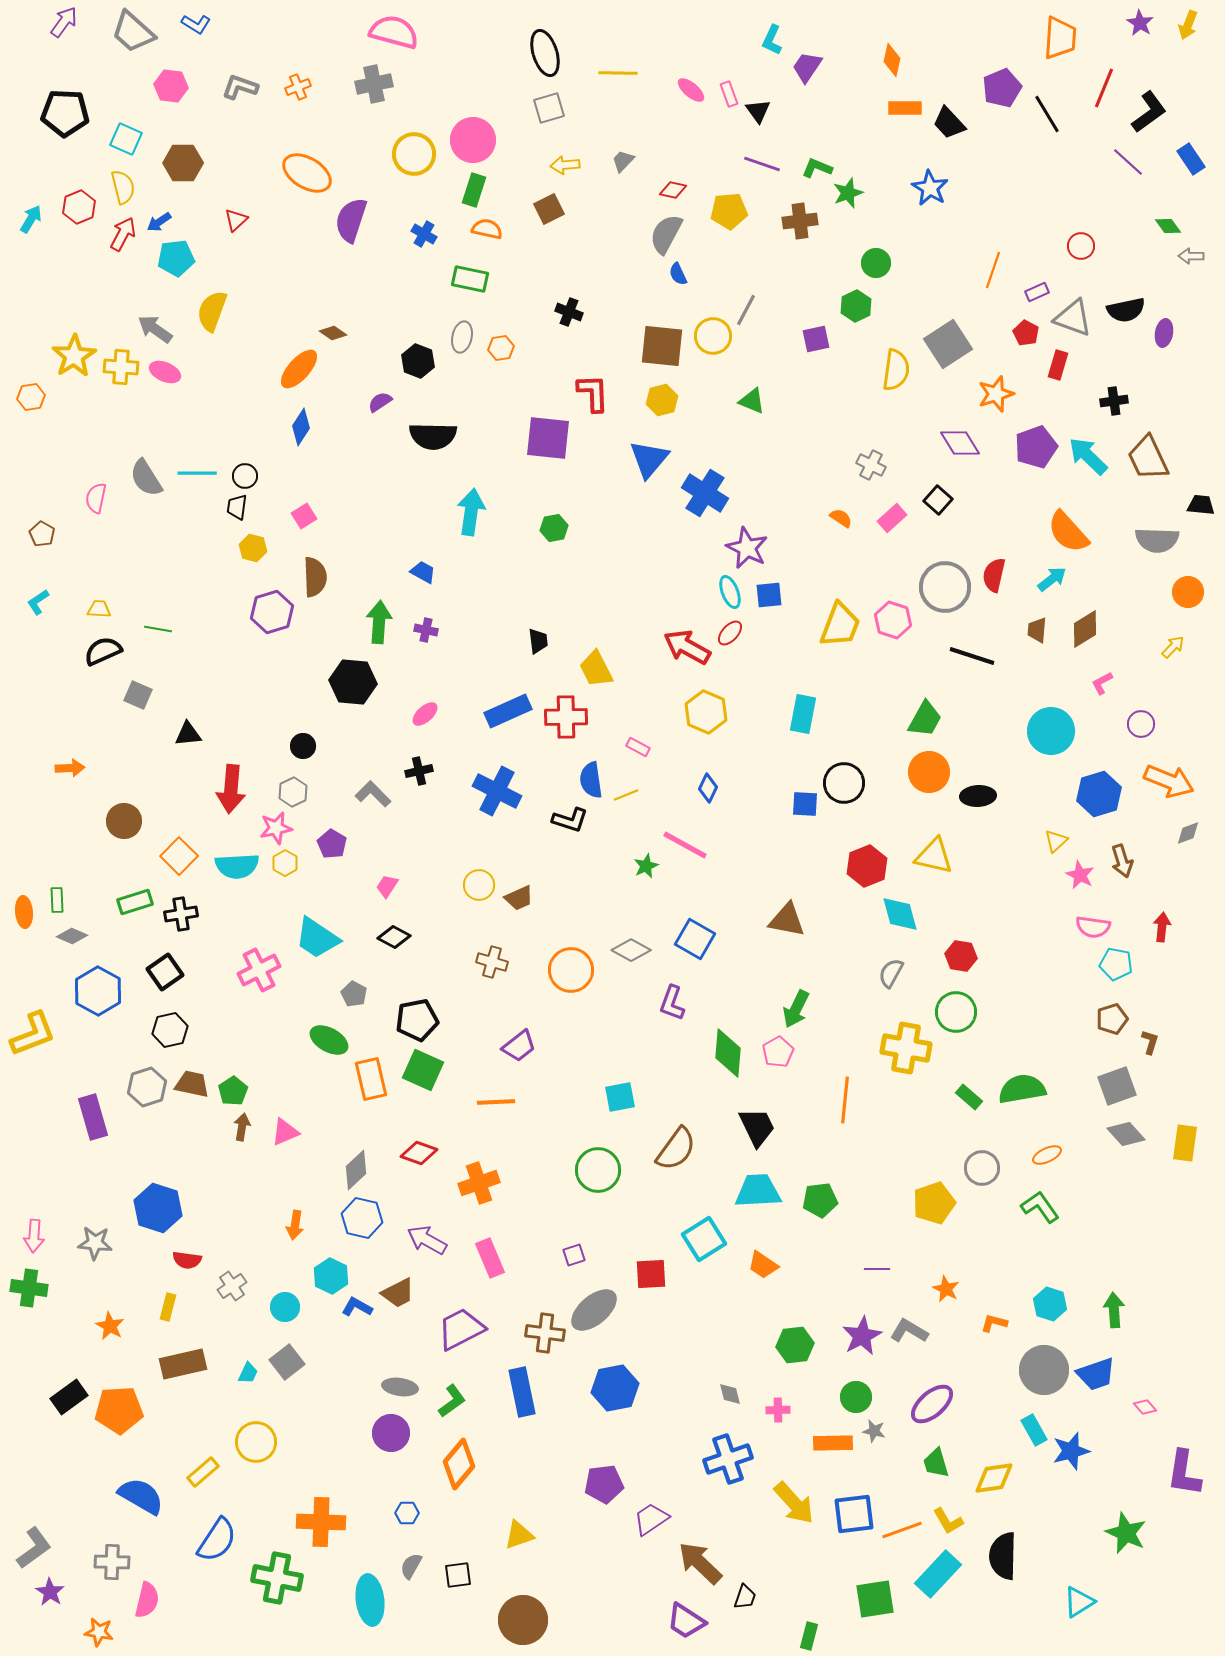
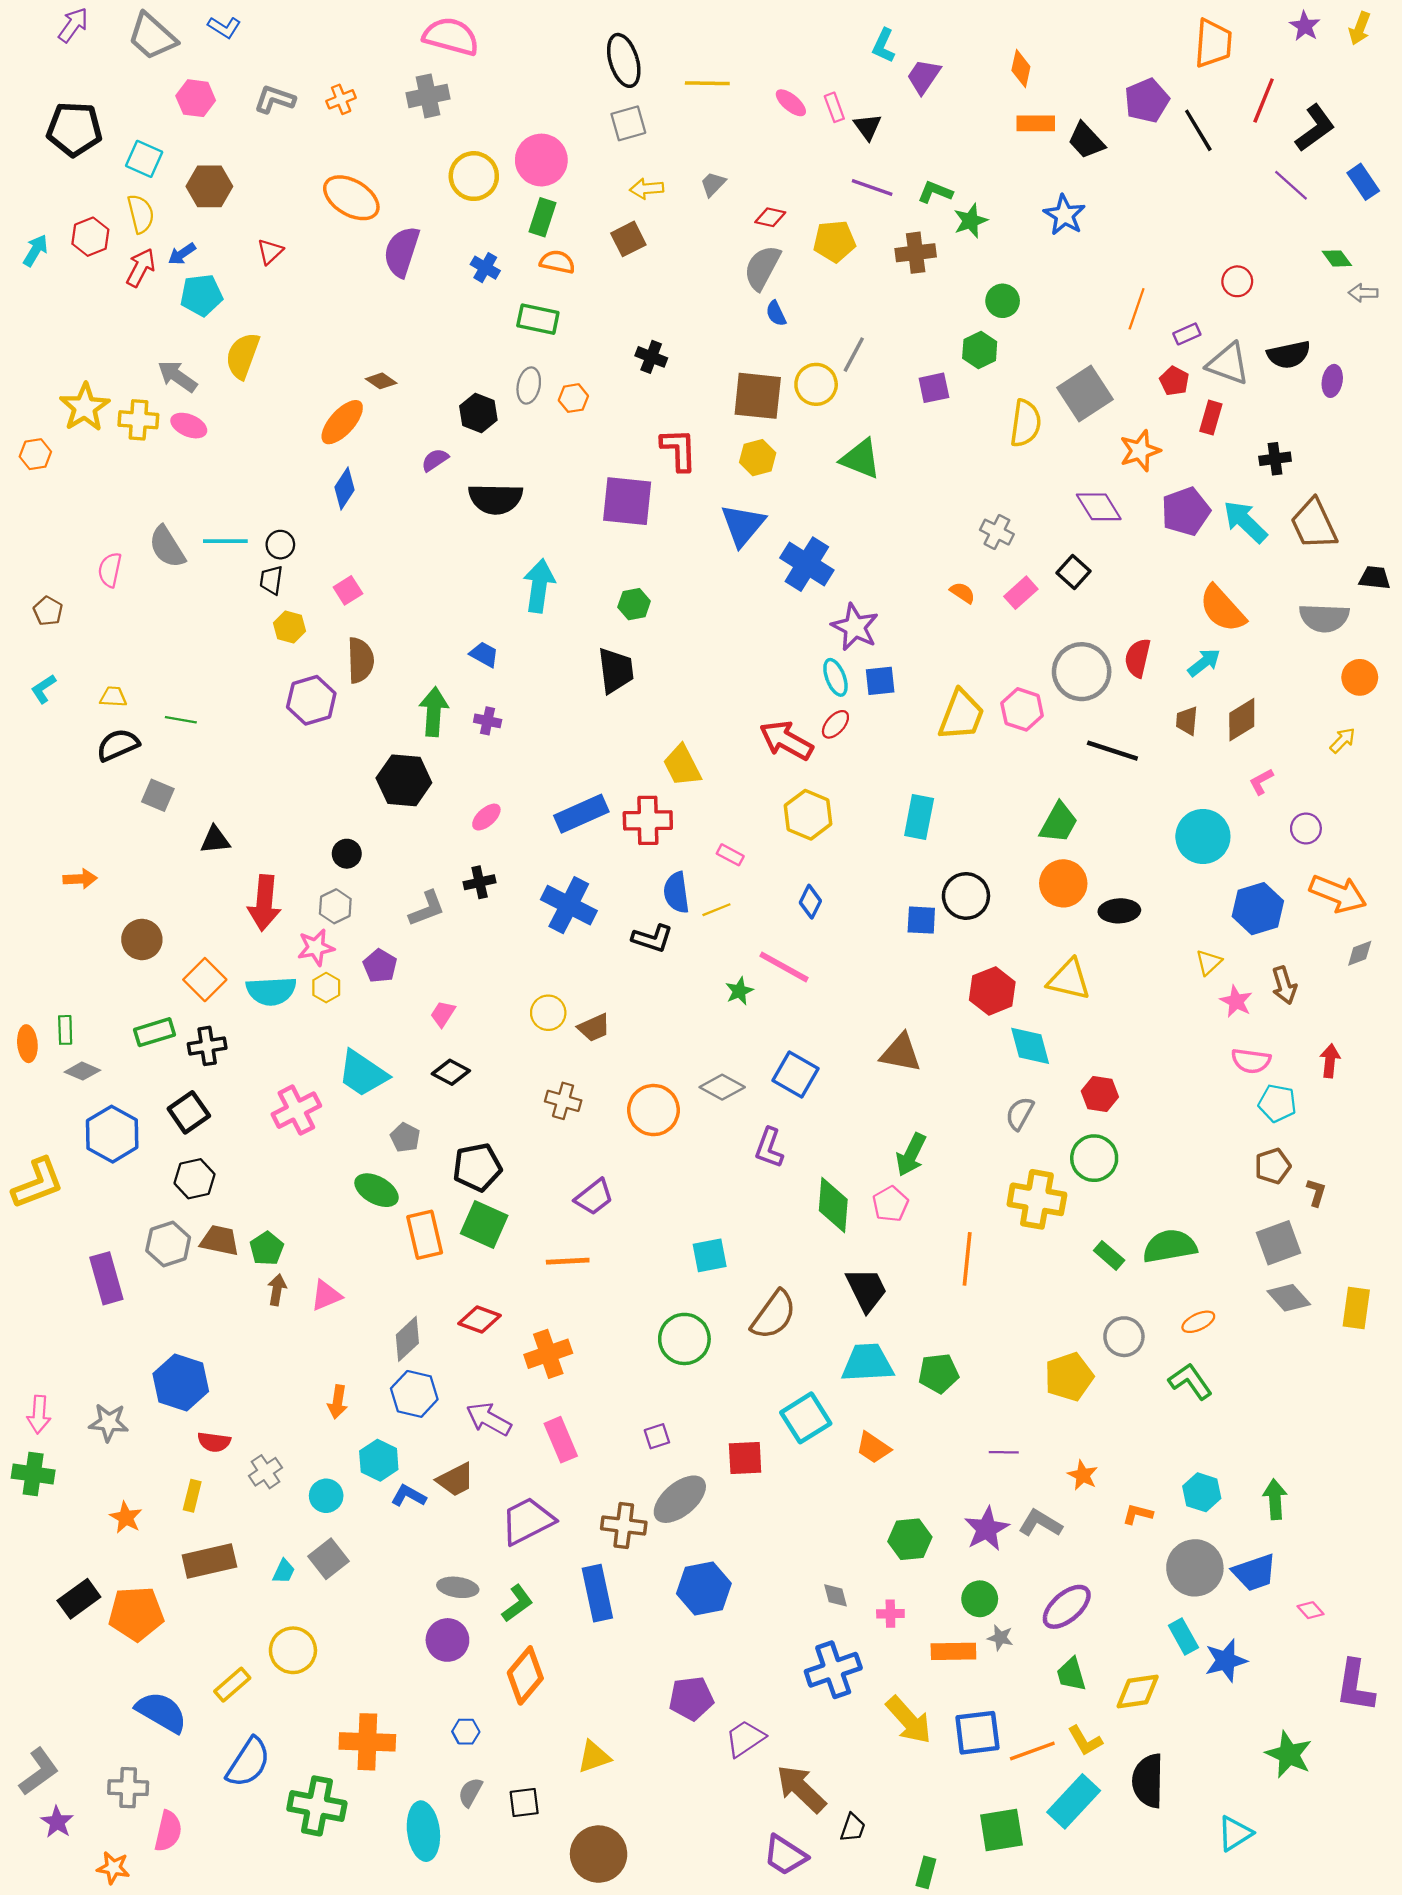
green triangle: (752, 401) -> (861, 459), size x1.4
black trapezoid: (538, 641) -> (616, 671), moved, size x1.6
gray L-shape: (373, 794) -> (427, 909), turned 114

